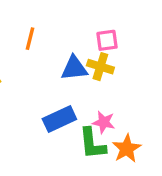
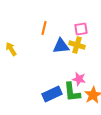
orange line: (30, 39) -> (44, 28), moved
blue rectangle: (59, 119) -> (52, 94), moved

